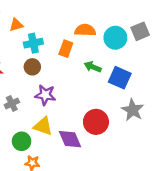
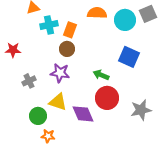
orange rectangle: (66, 49) -> (70, 30), moved
brown circle: (32, 67) -> (67, 49), moved
green arrow: (93, 67) -> (101, 75), moved
gray star: (133, 110) -> (141, 110), moved, turned 30

